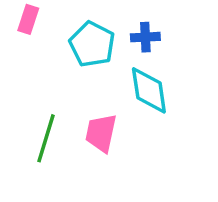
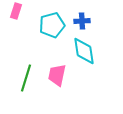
cyan pentagon: (92, 44) -> (52, 25), turned 30

